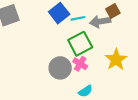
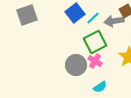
cyan line: (78, 18) -> (93, 18), turned -32

